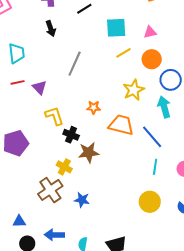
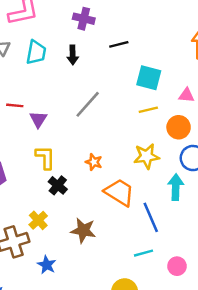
cyan trapezoid: (17, 53) -> (36, 52), moved
brown star: (89, 153) -> (83, 230), moved
cyan line: (155, 167) -> (143, 253), turned 49

